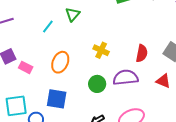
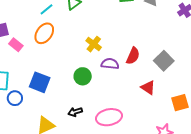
orange ellipse: (60, 62) -> (44, 33), moved
purple semicircle: (126, 77) -> (110, 64), moved, size x0.7

